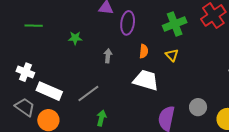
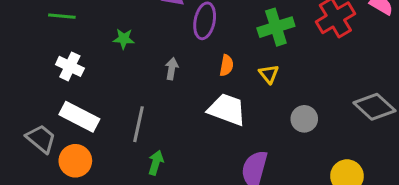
white cross: (25, 72) -> (70, 66), moved
gray line: (88, 94) -> (138, 124), turned -45
gray circle: (198, 107) -> (304, 119), moved

